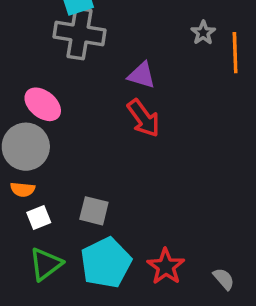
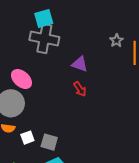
red arrow: (143, 118) -> (80, 89), size x0.7
white square: (39, 217) -> (27, 138), moved

